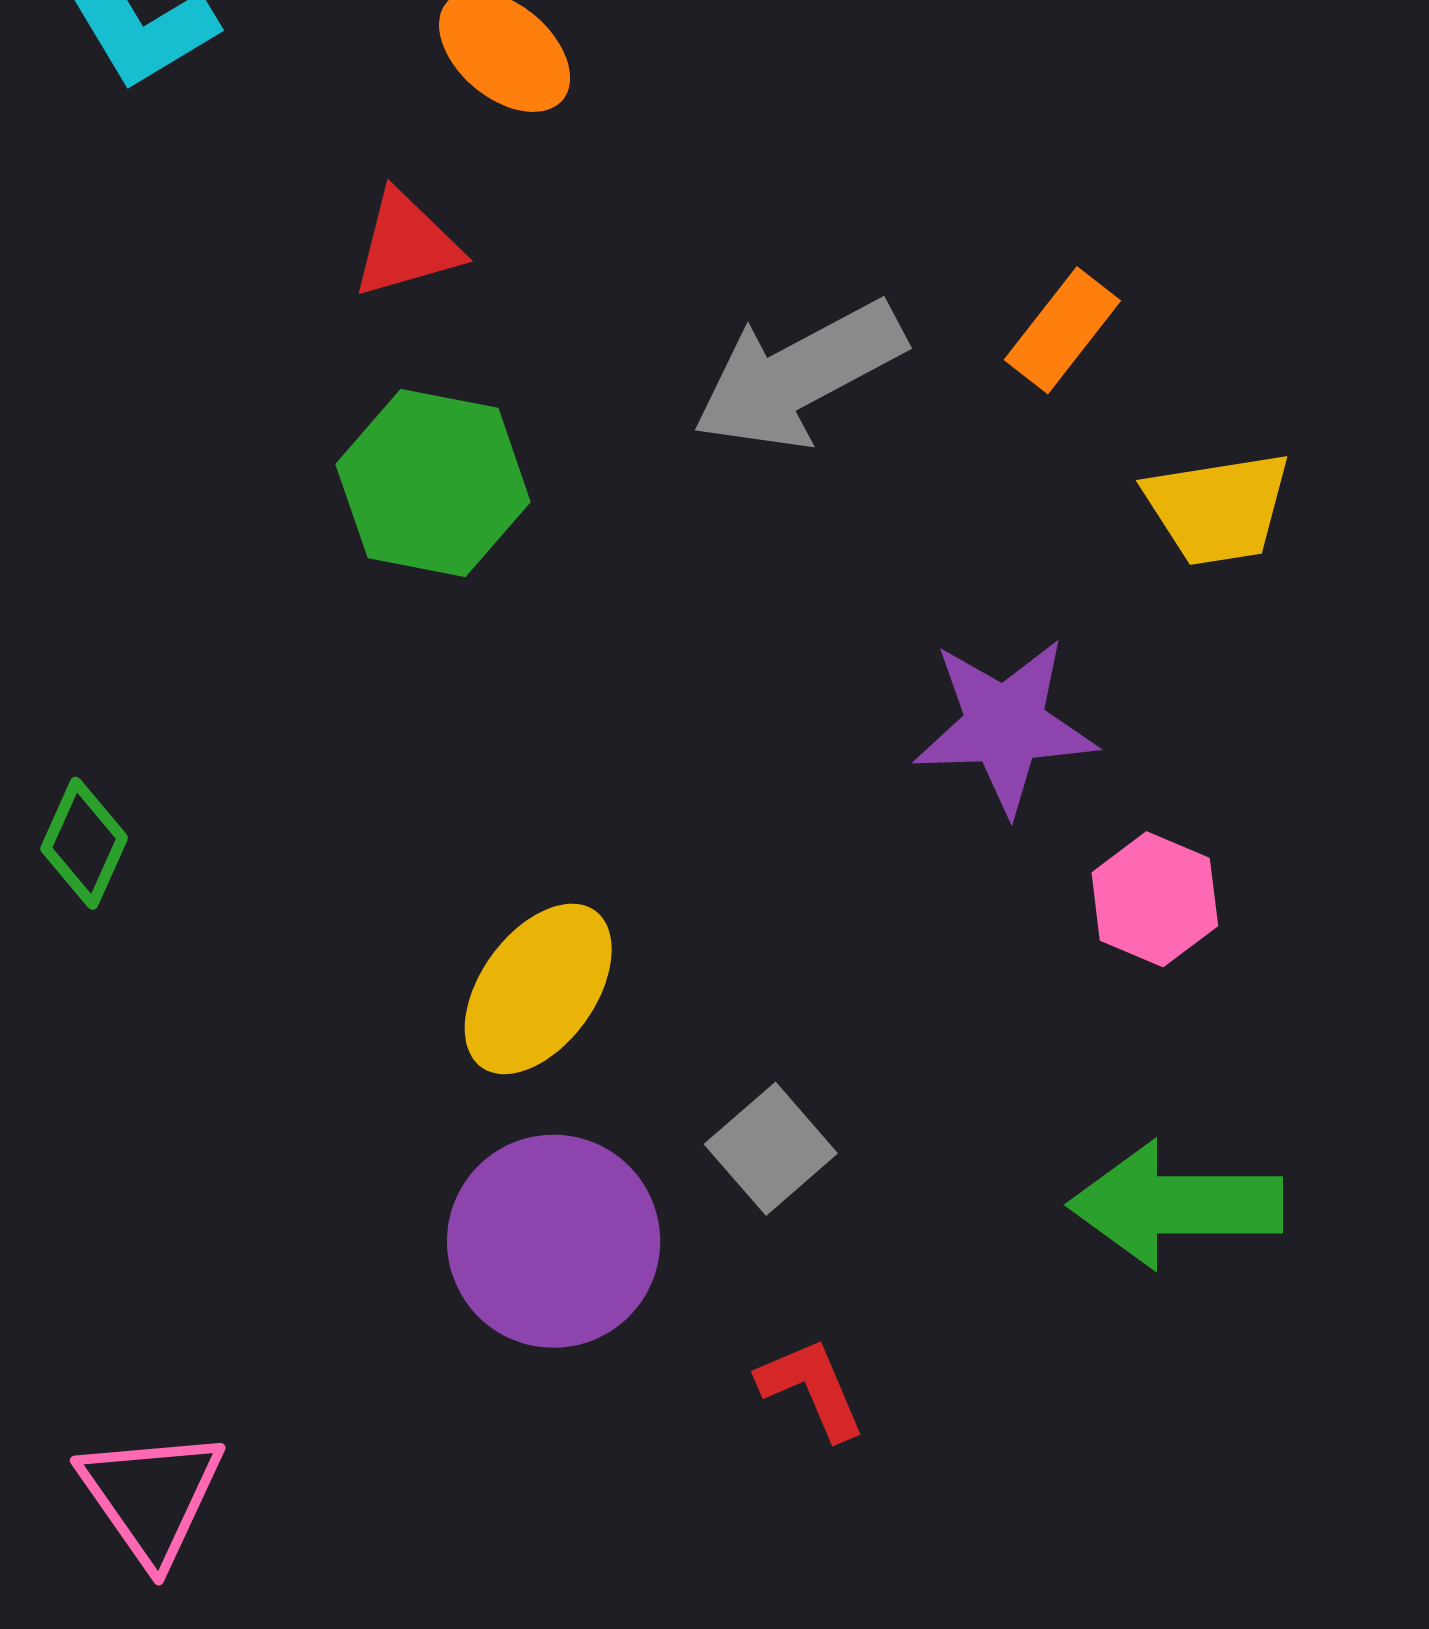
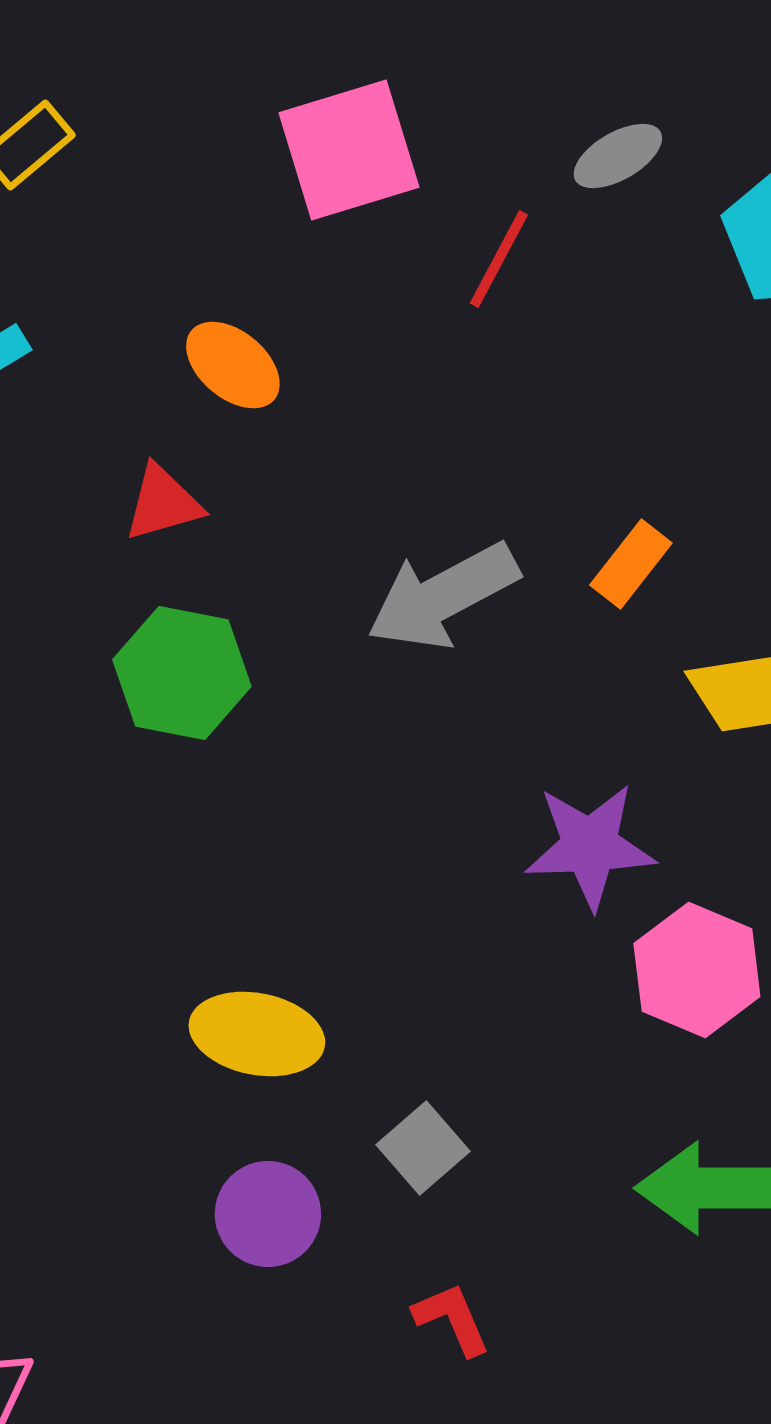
pink hexagon: (1155, 899) -> (697, 970), size x1.4
yellow ellipse: (538, 989) -> (257, 1034), turned 65
purple circle: (554, 1241) -> (268, 1214), size x0.7

